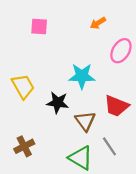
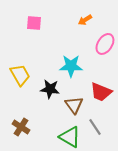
brown cross: (24, 146) -> (21, 127), turned -30

